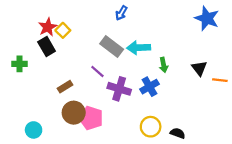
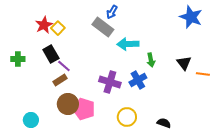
black rectangle: (47, 47) -> (51, 54), moved
gray rectangle: (112, 47) -> (103, 27), moved
purple line: (97, 71) -> (64, 66), moved
yellow circle: (151, 127) -> (127, 117), moved

